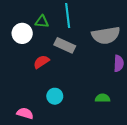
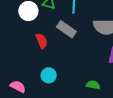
red semicircle: (41, 62) -> (42, 41), turned 91

